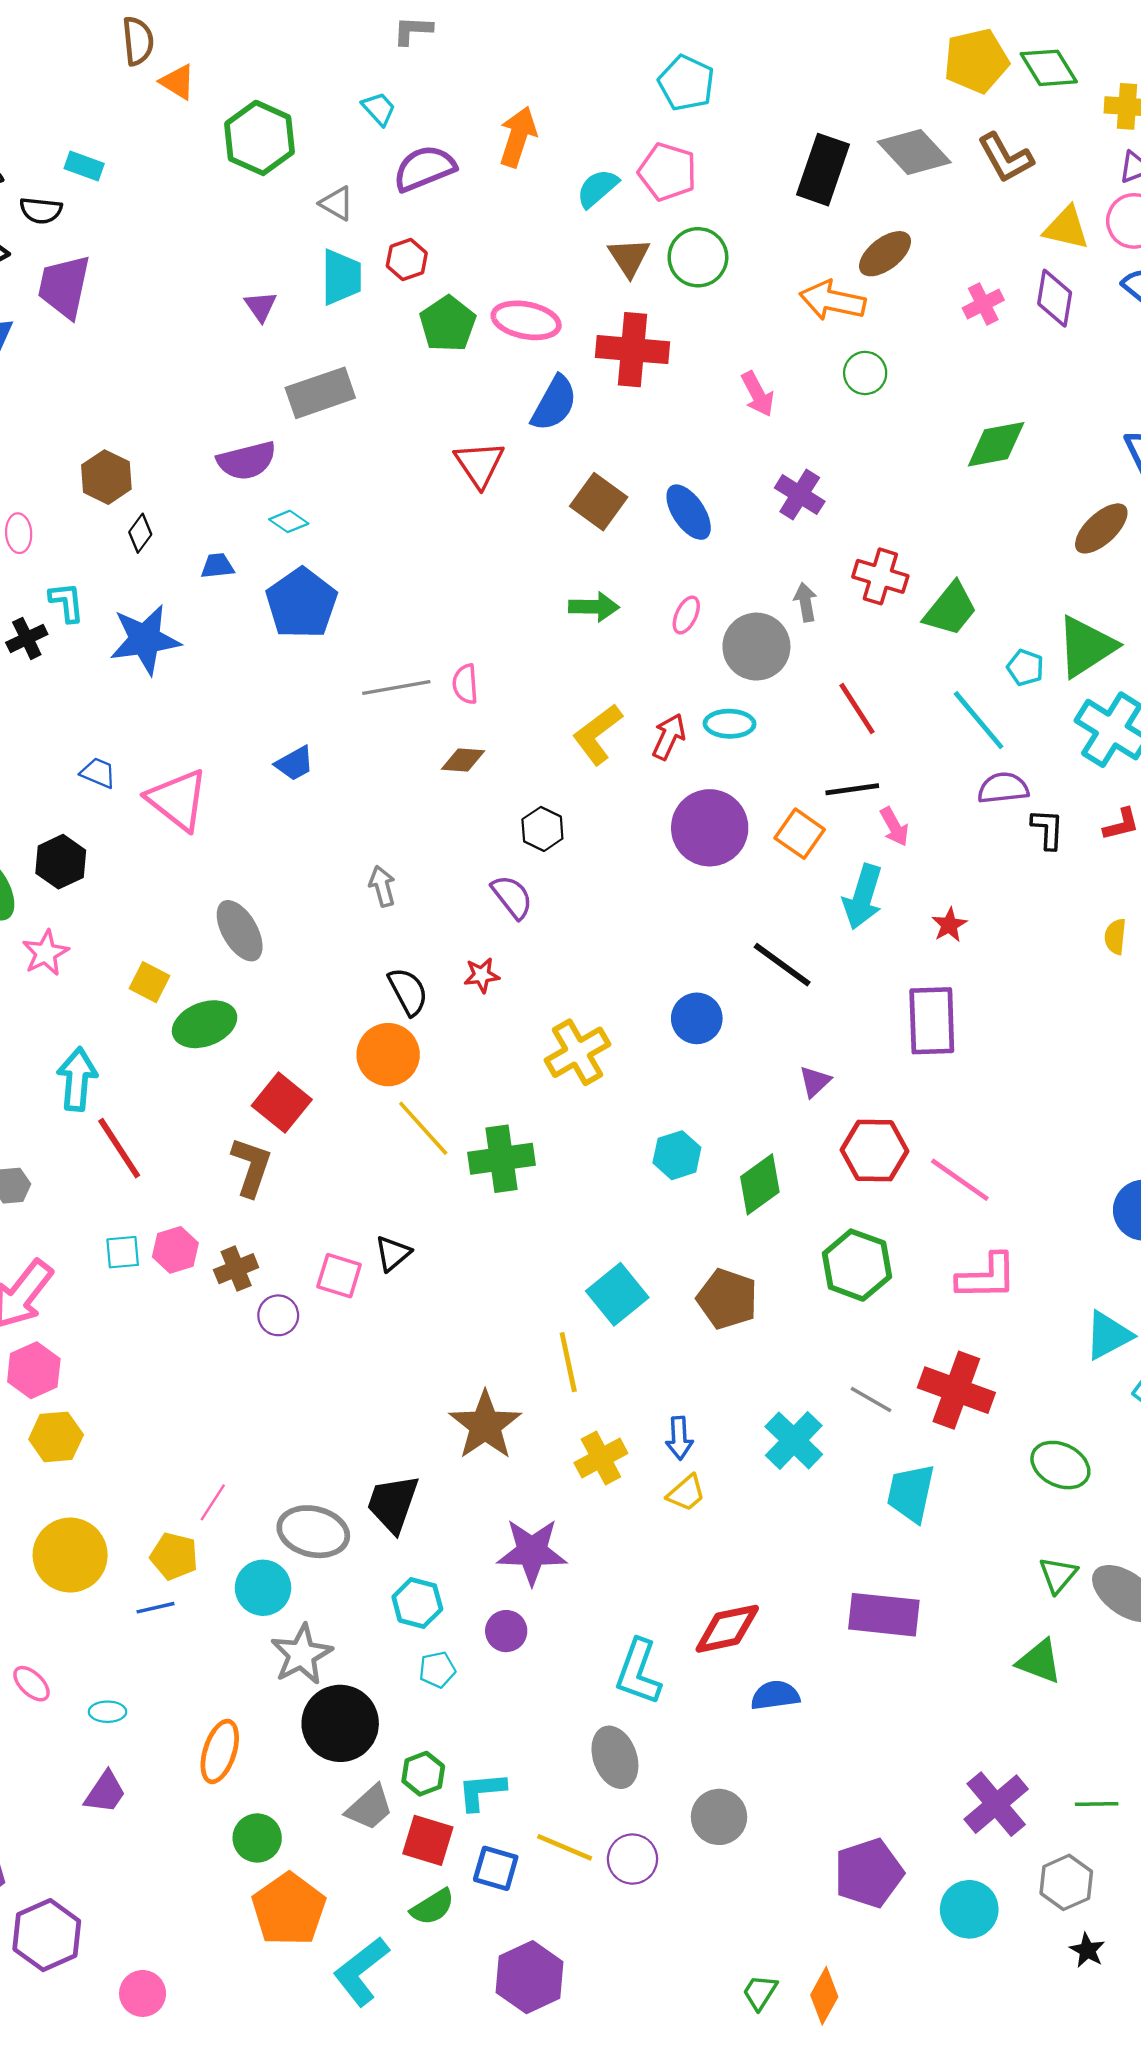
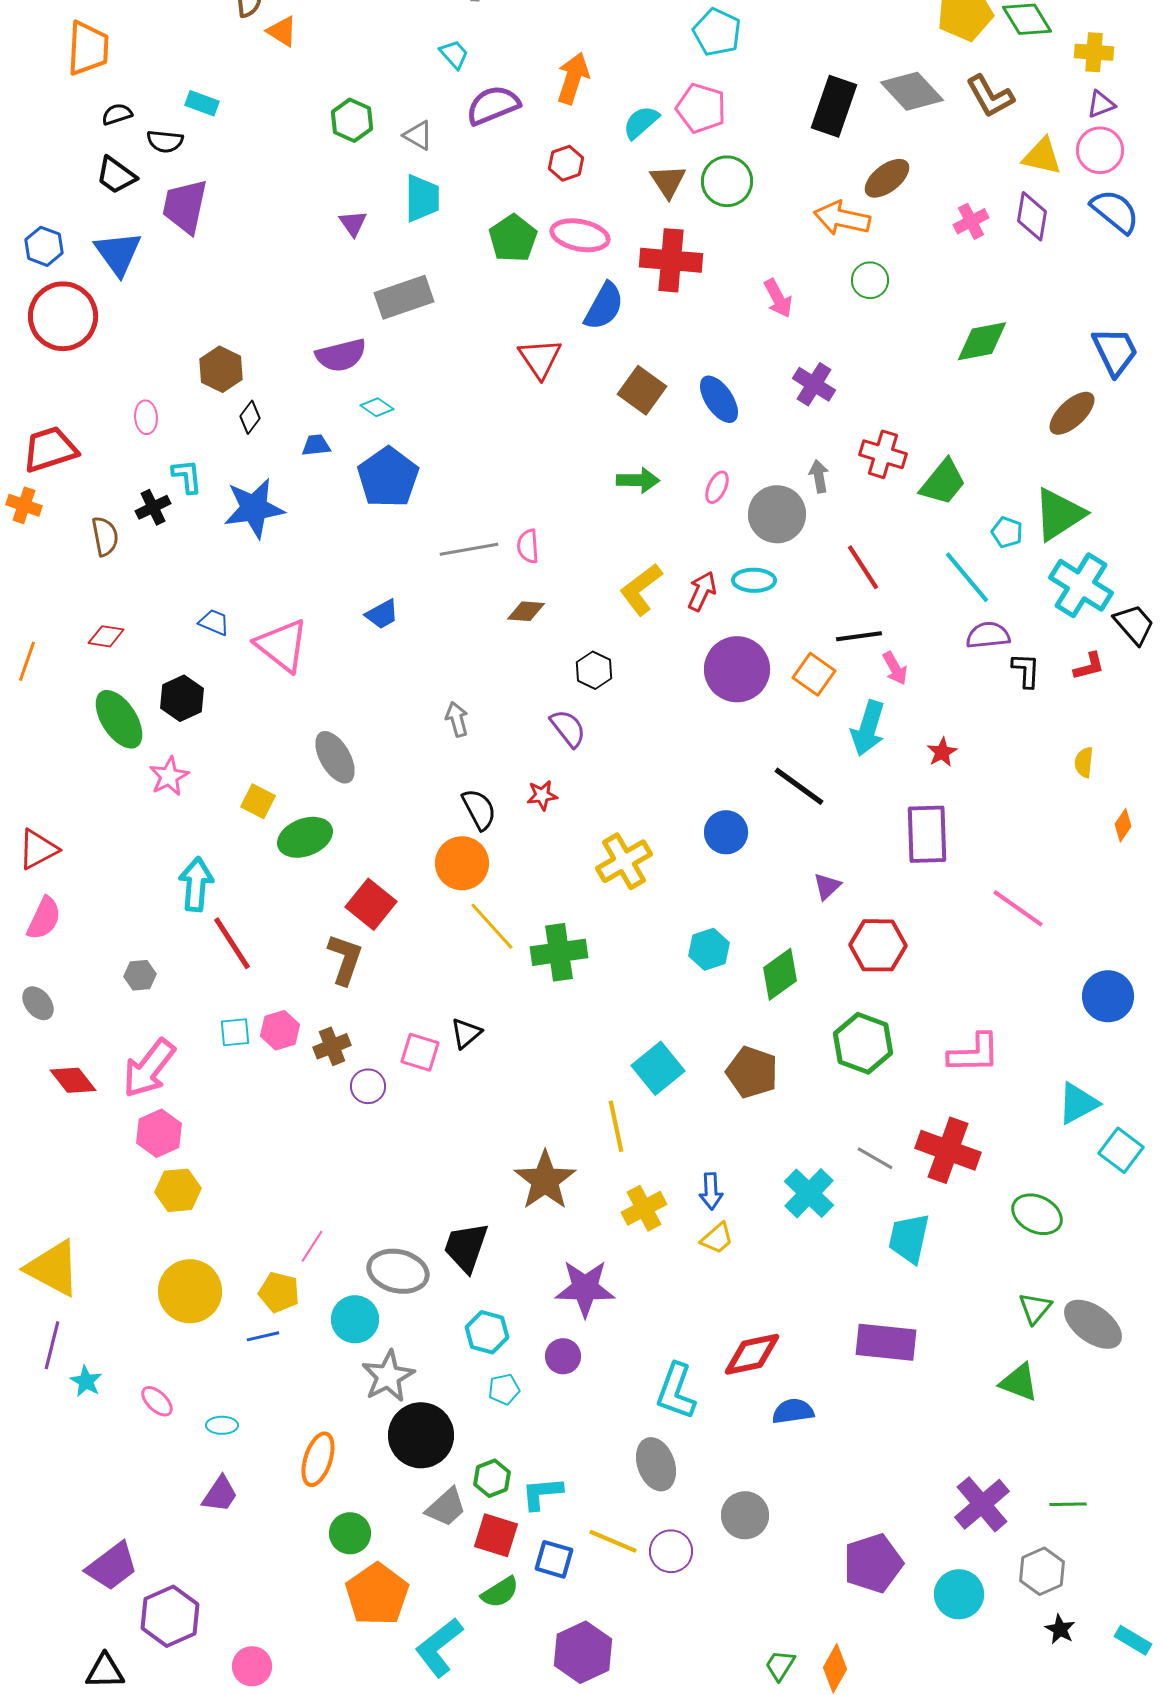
green hexagon: (260, 138) -> (352, 120), moved, size x0.7
red hexagon: (407, 260) -> (566, 163), moved
pink line: (960, 1180) -> (1018, 908), moved

